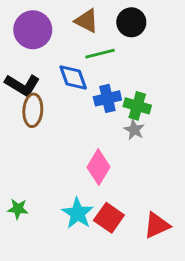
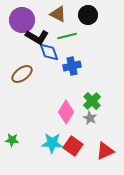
black L-shape: (22, 85) -> (37, 37), moved
green cross: (137, 106) -> (92, 101), moved, turned 30
brown ellipse: (33, 110) -> (22, 74), turned 50
gray star: (134, 130) -> (90, 118), moved
cyan star: (78, 213) -> (52, 143), turned -30

